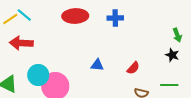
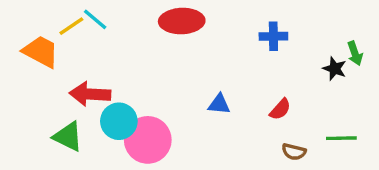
blue cross: (115, 18) -> (273, 36), moved
red arrow: (21, 43) -> (90, 94), moved
black star: (172, 55) -> (335, 69), moved

